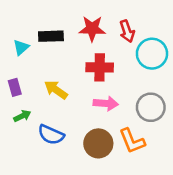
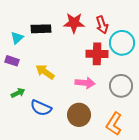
red cross: (100, 67) -> (97, 54), moved
purple rectangle: (15, 87) -> (12, 61), moved, turned -56
orange L-shape: (132, 141) -> (114, 124), moved, turned 55

